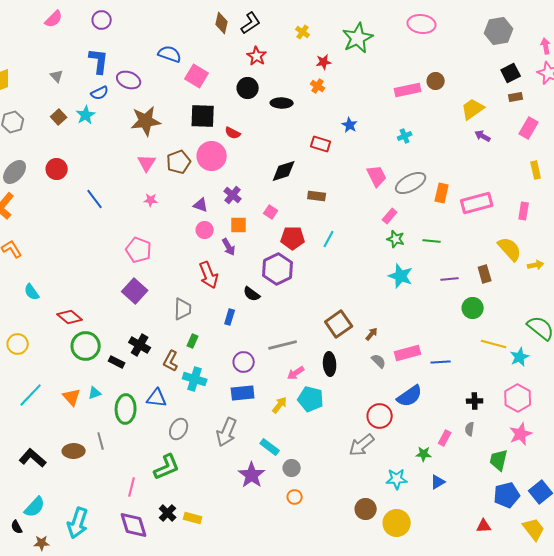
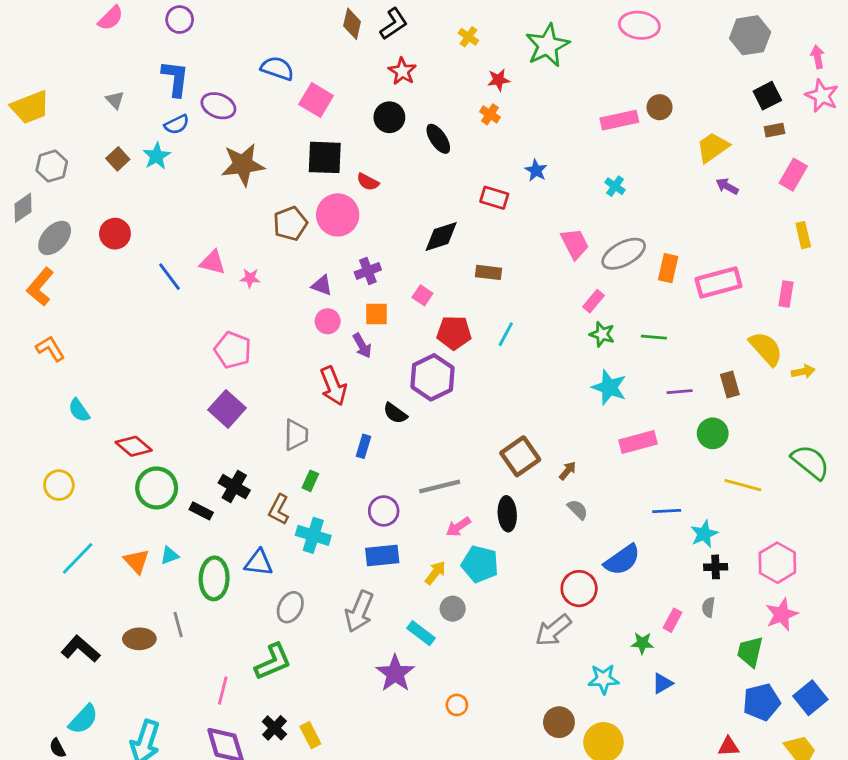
black ellipse: (282, 103) -> (438, 139), turned 55
cyan cross: (405, 136) -> (615, 186), turned -32
pink triangle: (147, 163) -> (213, 262), moved, turned -48
purple cross: (233, 195) -> (368, 271), turned 30
pink rectangle: (408, 353) -> (638, 442), moved
cyan star: (520, 357) -> (704, 534), moved
gray circle: (292, 468) -> (453, 609), moved
yellow rectangle: (193, 518) -> (310, 735), turned 48

